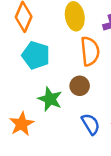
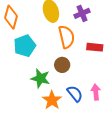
cyan pentagon: (36, 55) -> (25, 46), turned -30
orange star: (22, 124) -> (52, 100), moved

